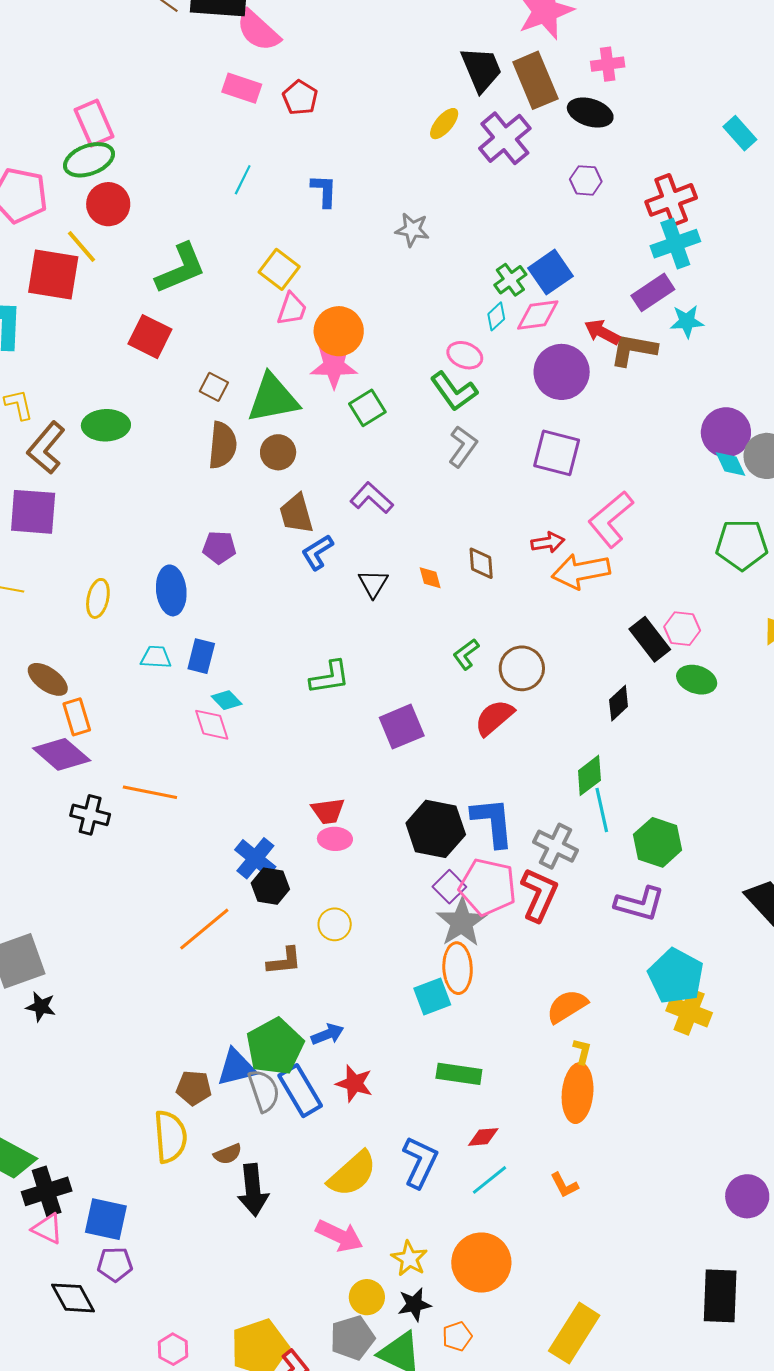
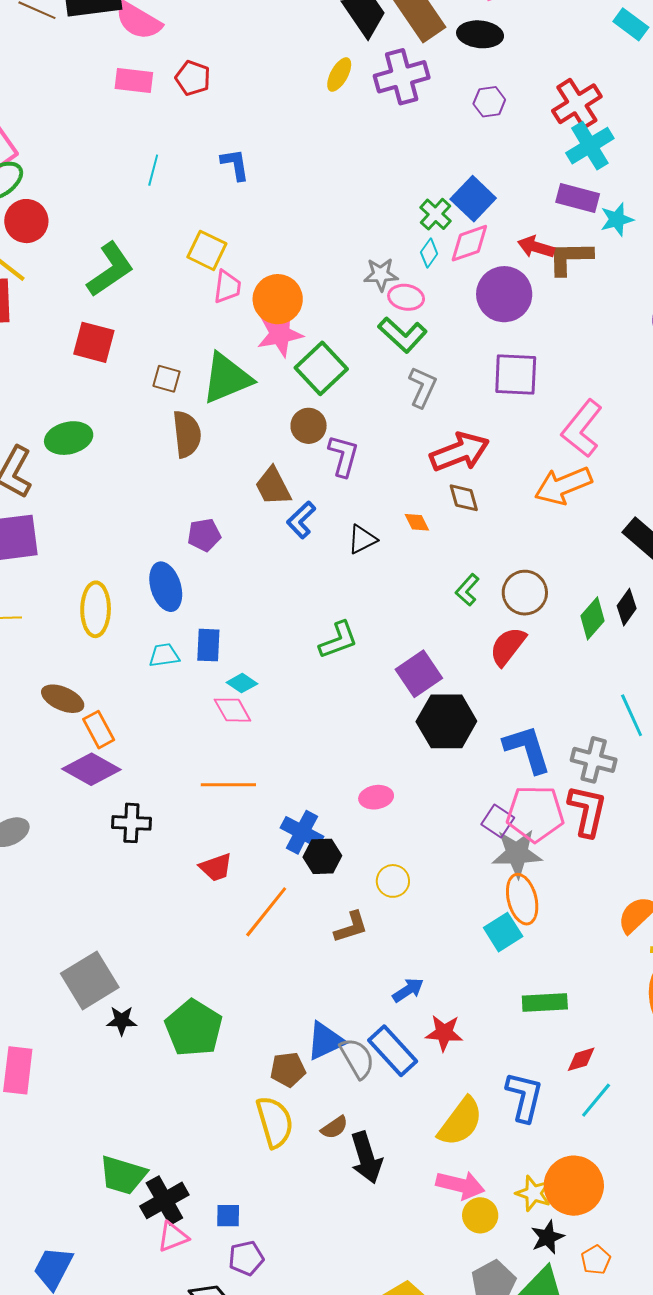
purple cross: (505, 138) -> (402, 77), turned 36
gray star: (412, 230) -> (381, 275), moved
purple rectangle: (653, 292) -> (578, 198), turned 60
green square: (367, 408) -> (321, 368), size x1.4
brown circle: (278, 452) -> (309, 426), moved
purple L-shape: (372, 498) -> (343, 456), turned 75
red arrow: (548, 542) -> (460, 452), moved, size x1.8
black triangle: (373, 584) -> (362, 539), turned 44
yellow ellipse: (98, 598) -> (96, 609), size x1.4
green diamond: (589, 775) -> (593, 618), moved
orange line: (150, 792) -> (228, 785), moved
red trapezoid: (328, 811) -> (216, 867), moved
black hexagon: (436, 829) -> (446, 721), moved
gray star: (462, 922) -> (517, 853), turned -30
green pentagon: (275, 1047) -> (194, 1028), moved
blue square: (106, 1219) -> (228, 1216), size x0.6
pink triangle: (47, 1229) -> (173, 1237), turned -36
orange circle: (481, 1263) -> (574, 1186), moved
yellow circle: (367, 1297) -> (480, 1215), moved

